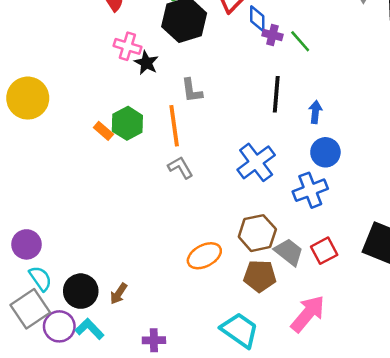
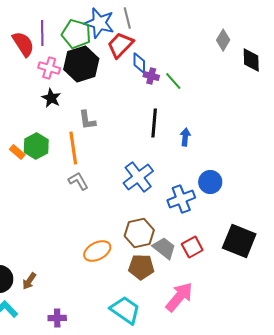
pink cross: (127, 46) -> (49, 68), moved
blue circle: (325, 152) -> (210, 182), moved

